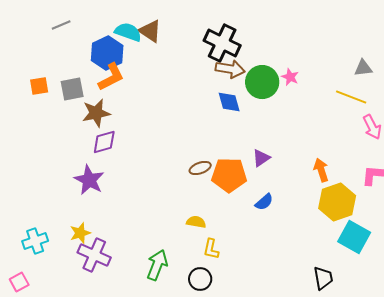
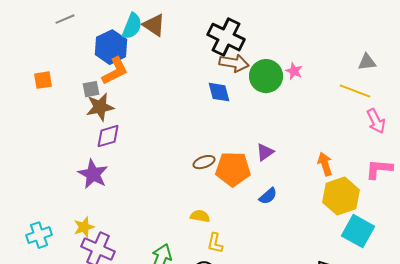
cyan semicircle: (128, 32) -> (132, 26), turned 92
gray square: (72, 89) -> (91, 89), moved, size x0.7
blue diamond: (229, 102) -> (219, 92), moved

